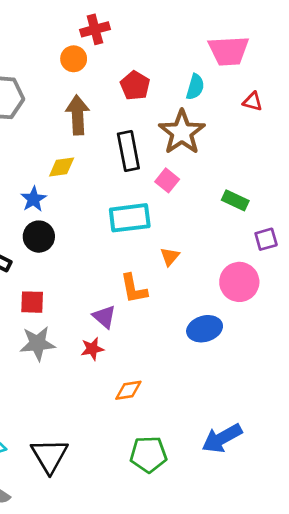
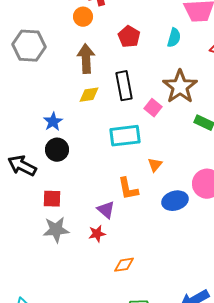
brown star: (182, 132) -> (180, 87), moved
yellow diamond: (62, 167) -> (89, 95), moved
blue ellipse: (205, 329) -> (175, 201), moved

